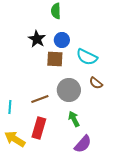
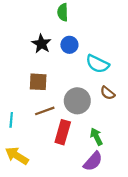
brown square: (55, 59) -> (38, 82), moved
green arrow: (74, 119) -> (96, 137), moved
red rectangle: (39, 128) -> (63, 132), moved

